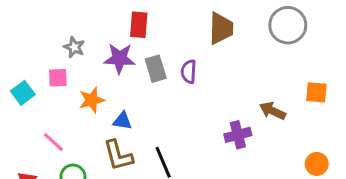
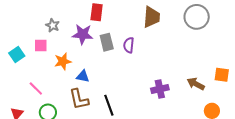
orange square: (316, 92) -> (222, 75), moved
brown arrow: (272, 111) -> (196, 84), moved

